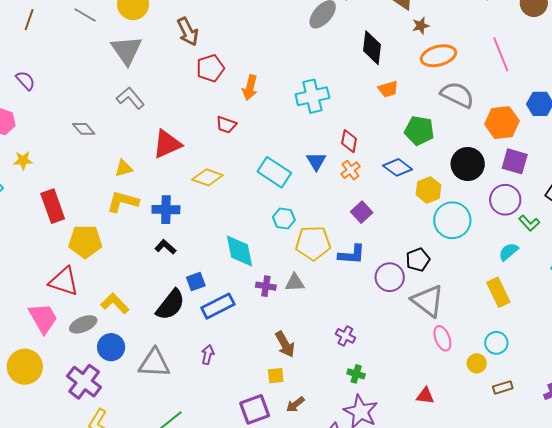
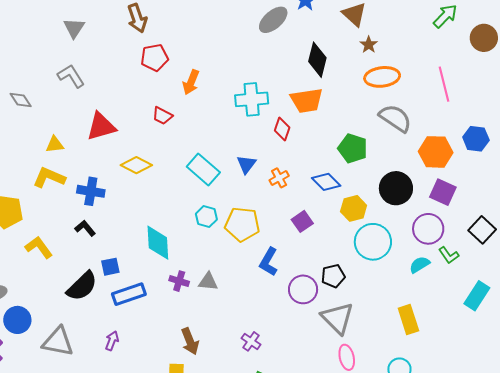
brown star: (421, 26) -> (369, 45), turned -30
gray triangle: (127, 50) -> (74, 28), size x0.7
orange trapezoid: (388, 89) -> (307, 100), moved, size x1.6
red diamond: (349, 141) -> (282, 129), moved
purple square: (362, 212) -> (302, 221), moved
yellow pentagon: (313, 243) -> (242, 224), moved
cyan semicircle: (509, 252) -> (420, 265), moved
blue L-shape: (352, 255) -> (269, 262), turned 108
yellow L-shape: (115, 303) -> (39, 247), moved

